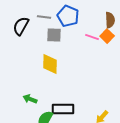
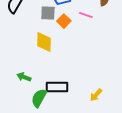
orange square: (107, 36) -> (64, 21), moved

